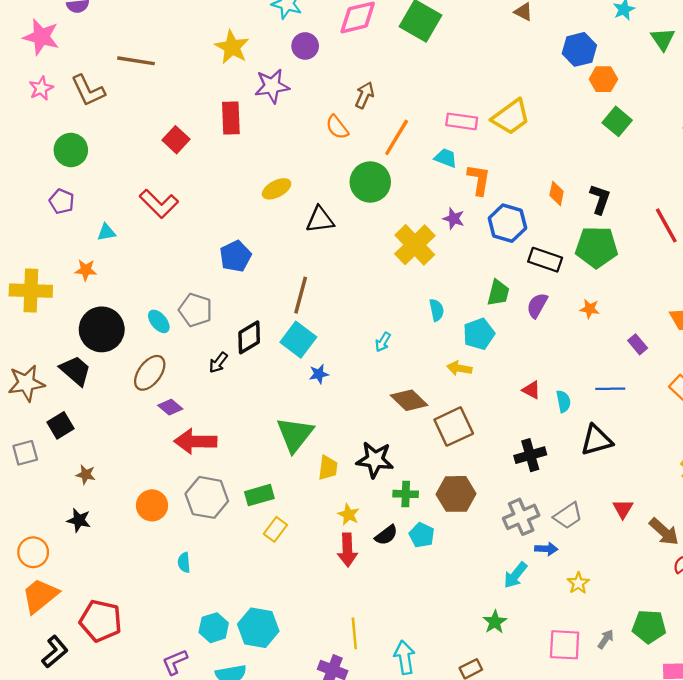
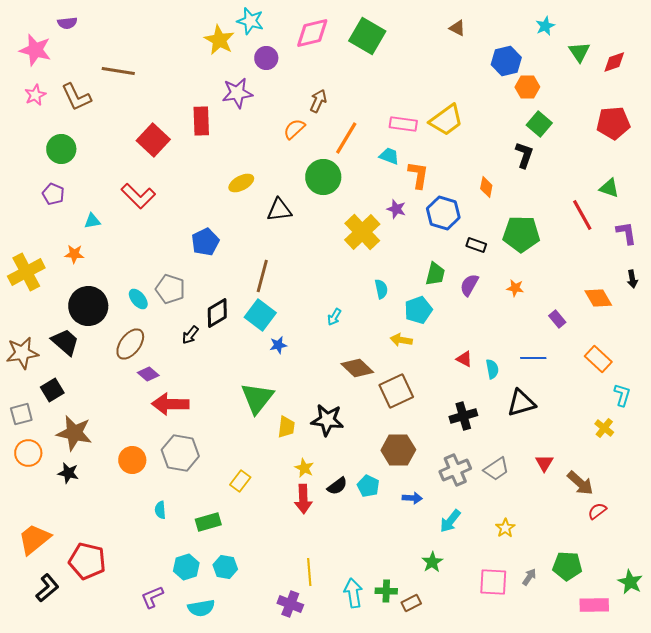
yellow star: (232, 47) -> (219, 40), moved
orange semicircle: (337, 127) -> (294, 129), turned 85
red square: (176, 140) -> (153, 140), size x1.4
black L-shape: (600, 199) -> (524, 155), moved
black rectangle: (545, 260) -> (476, 245), size x0.7
yellow cross: (31, 291) -> (26, 272), turned -30
brown star: (86, 475) -> (74, 433), size x2.0
green cross: (406, 494) -> (386, 591), moved
green rectangle: (259, 495) -> (208, 522), moved
blue arrow: (546, 549) -> (412, 498), moved
orange circle: (33, 552) -> (28, 453), moved
cyan hexagon: (258, 628) -> (225, 567), size x0.7

